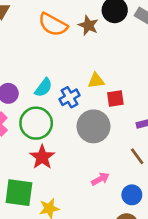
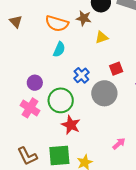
yellow triangle: (96, 81) -> (102, 37), moved
cyan semicircle: (43, 88) -> (59, 49), moved
pink arrow: (100, 179) -> (119, 144), moved

